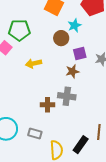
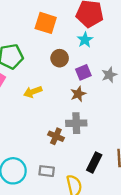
cyan star: (75, 25) -> (85, 40), moved
brown cross: (48, 105) -> (56, 136), turned 32
black rectangle: (81, 145) -> (94, 162), moved

